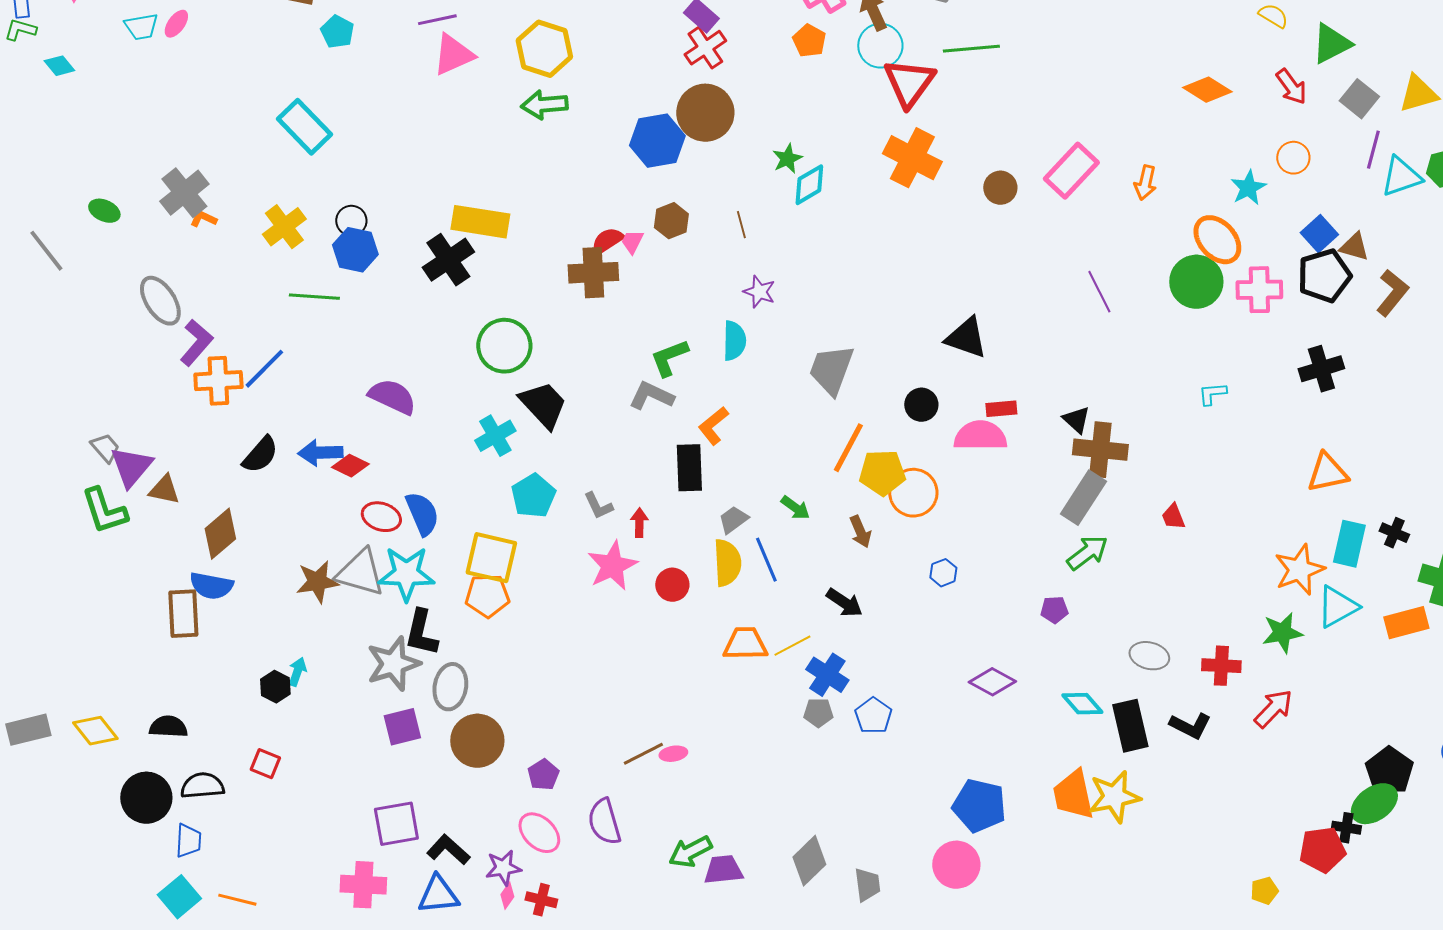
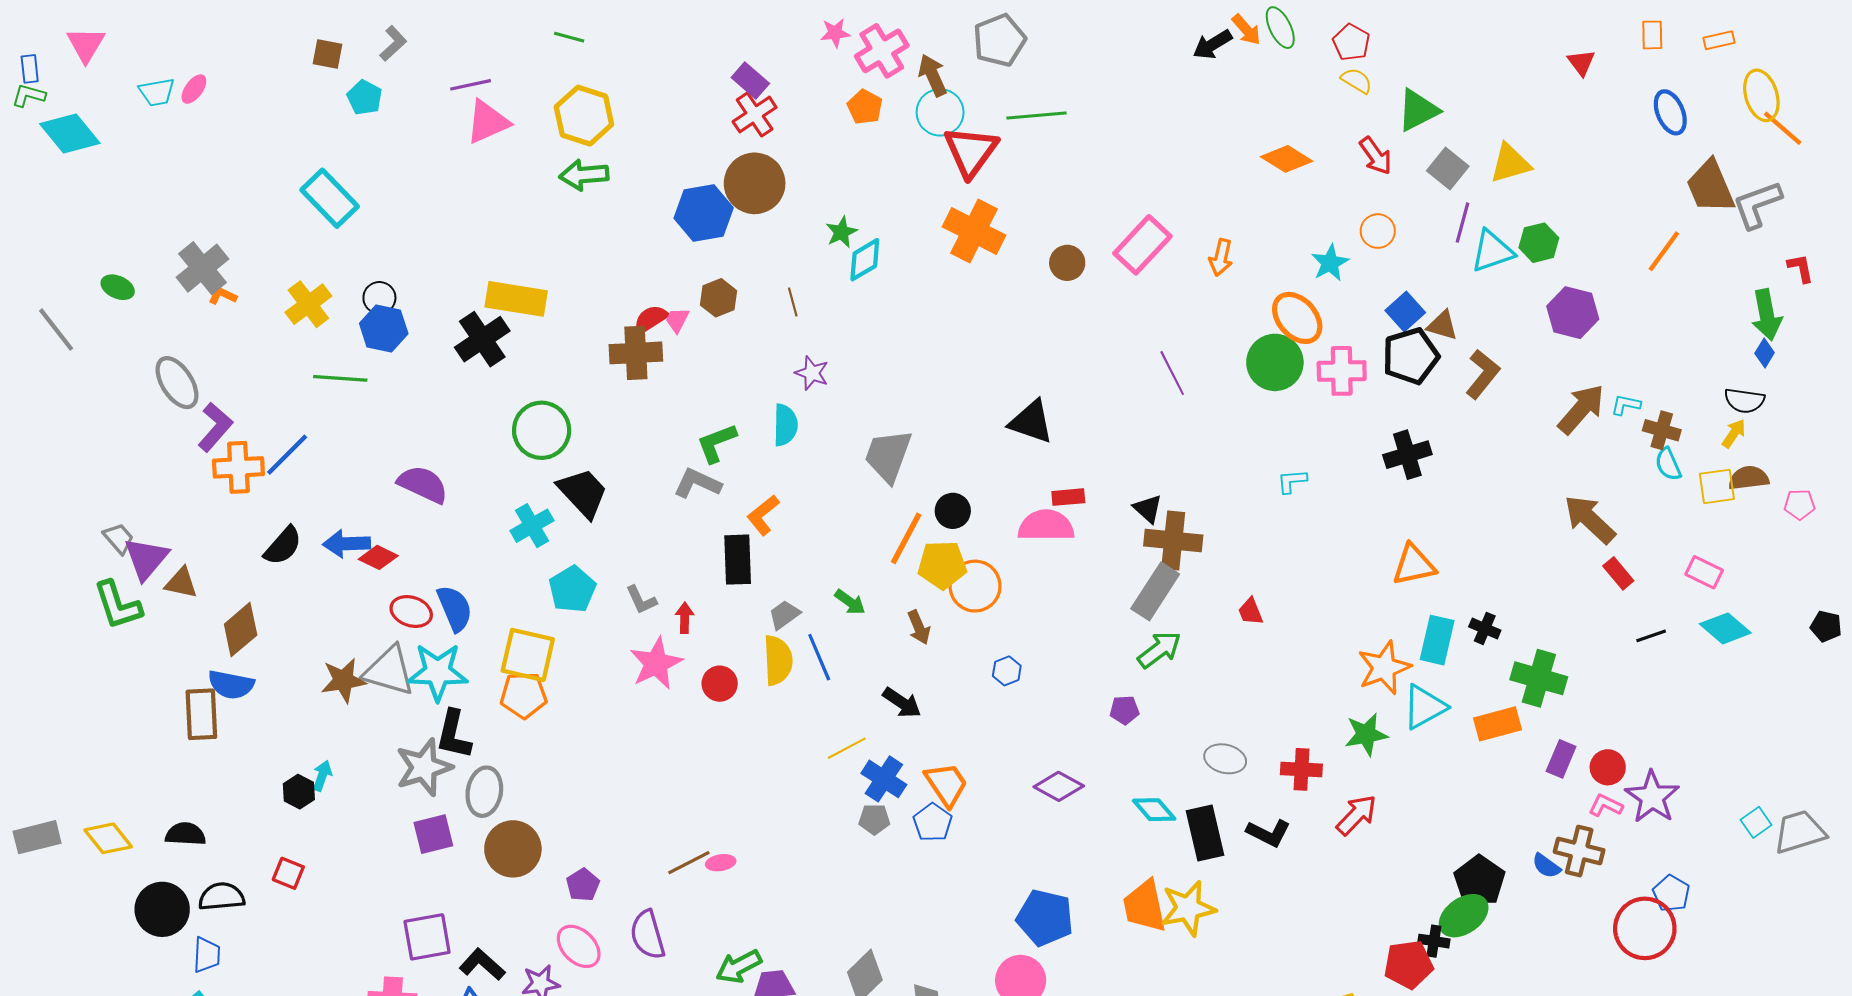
cyan diamond: (59, 66) -> (70, 134), size x1.8
black circle: (921, 405) -> (953, 511), moved
orange trapezoid: (745, 644) -> (946, 784), moved, turned 57

